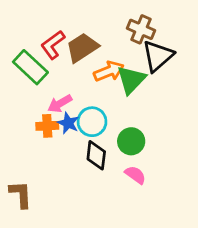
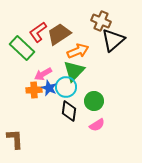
green triangle: (131, 80) -> (74, 71), moved
pink semicircle: (135, 175) -> (97, 125), turned 112

